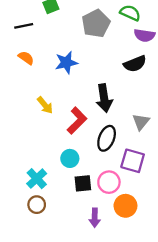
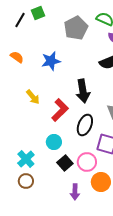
black line: (24, 26) -> (20, 20), moved, turned -49
black square: (83, 183) -> (65, 163), turned -35

